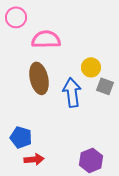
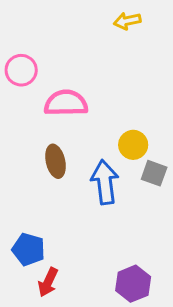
brown ellipse: (39, 78) -> (56, 161), size x0.7
red arrow: (34, 159) -> (48, 282), turned 120

